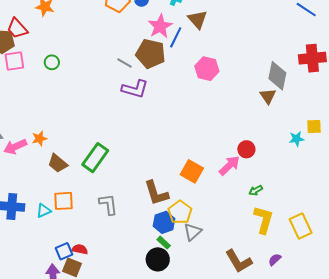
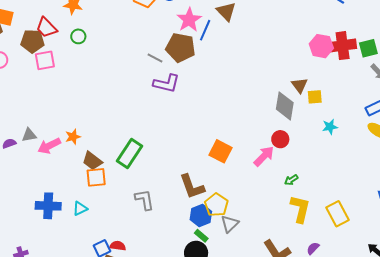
green circle: (52, 62) -> (78, 36), moved
pink hexagon: (207, 69) -> (321, 46), moved
gray diamond: (277, 76) -> (285, 106), moved
yellow square: (314, 126) -> (315, 97), moved
orange square: (192, 171) -> (220, 151), moved
orange square: (64, 201) -> (96, 177), moved

